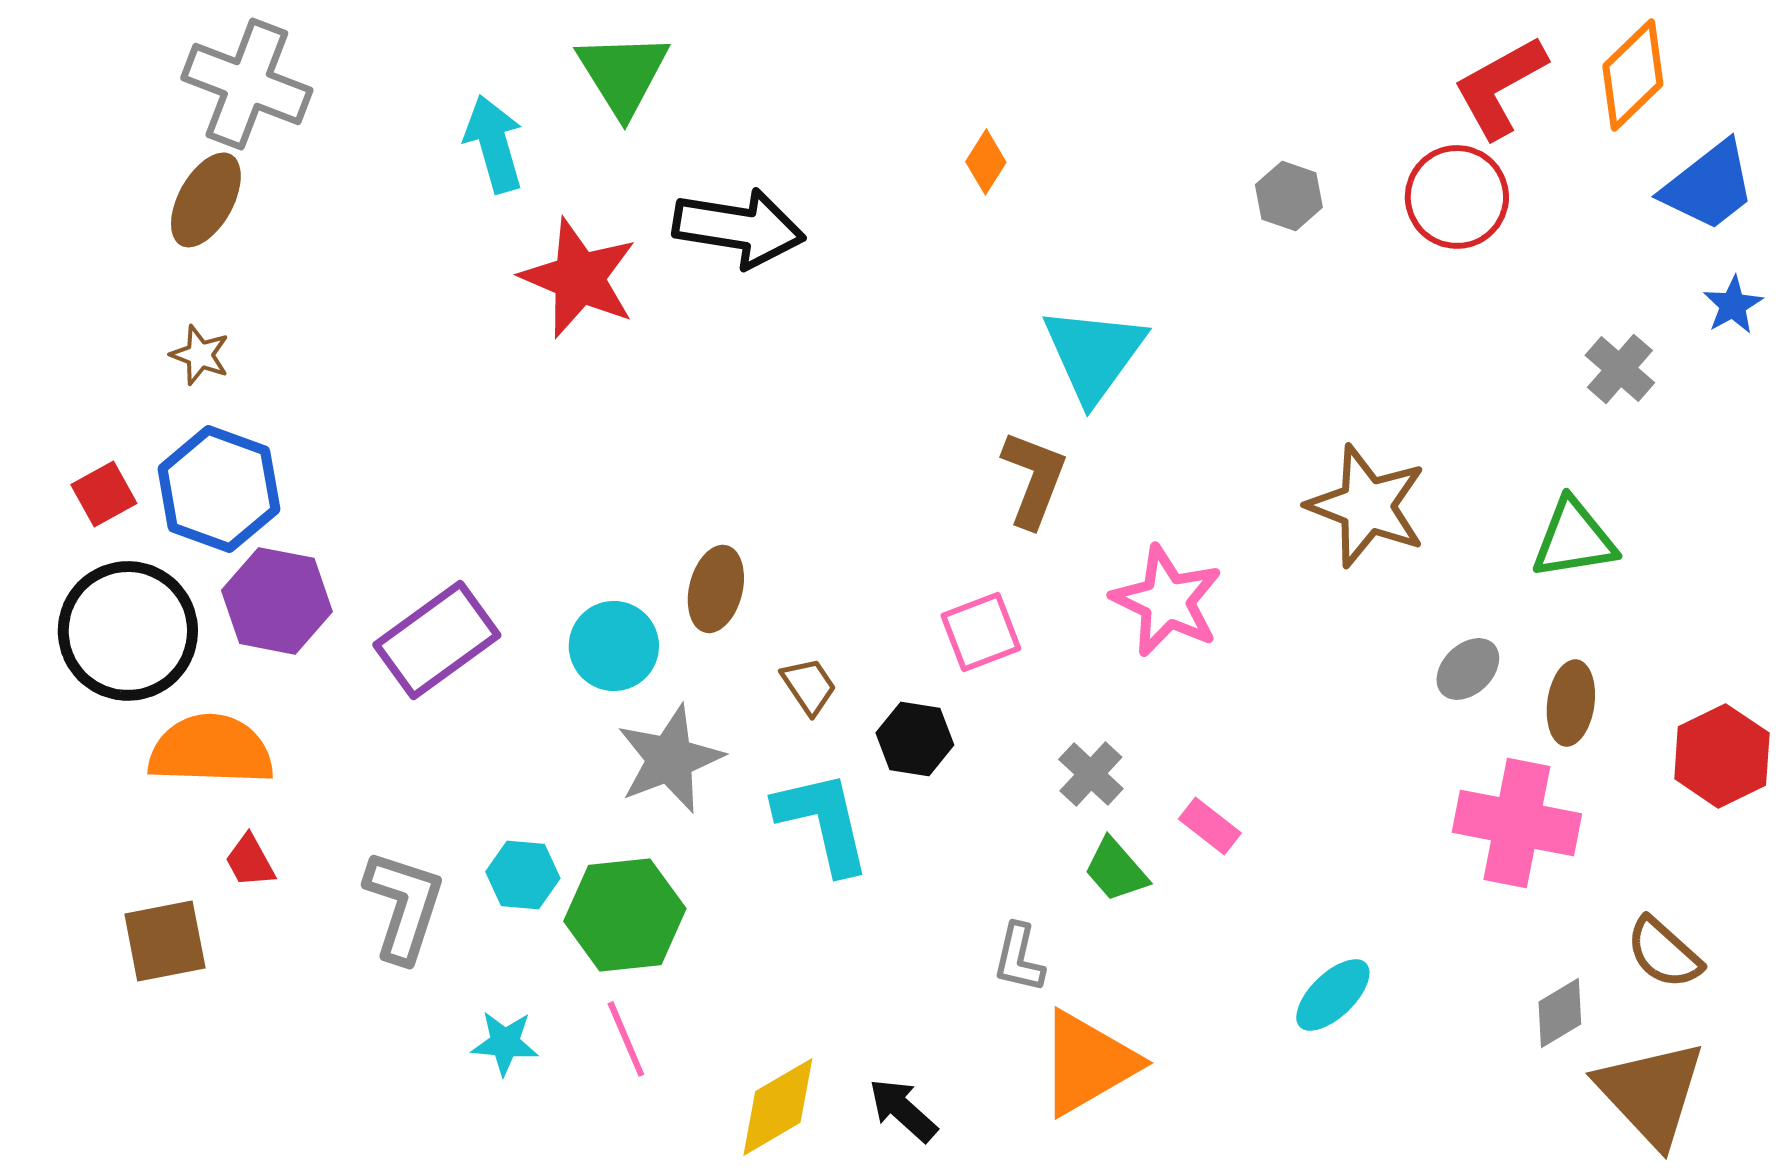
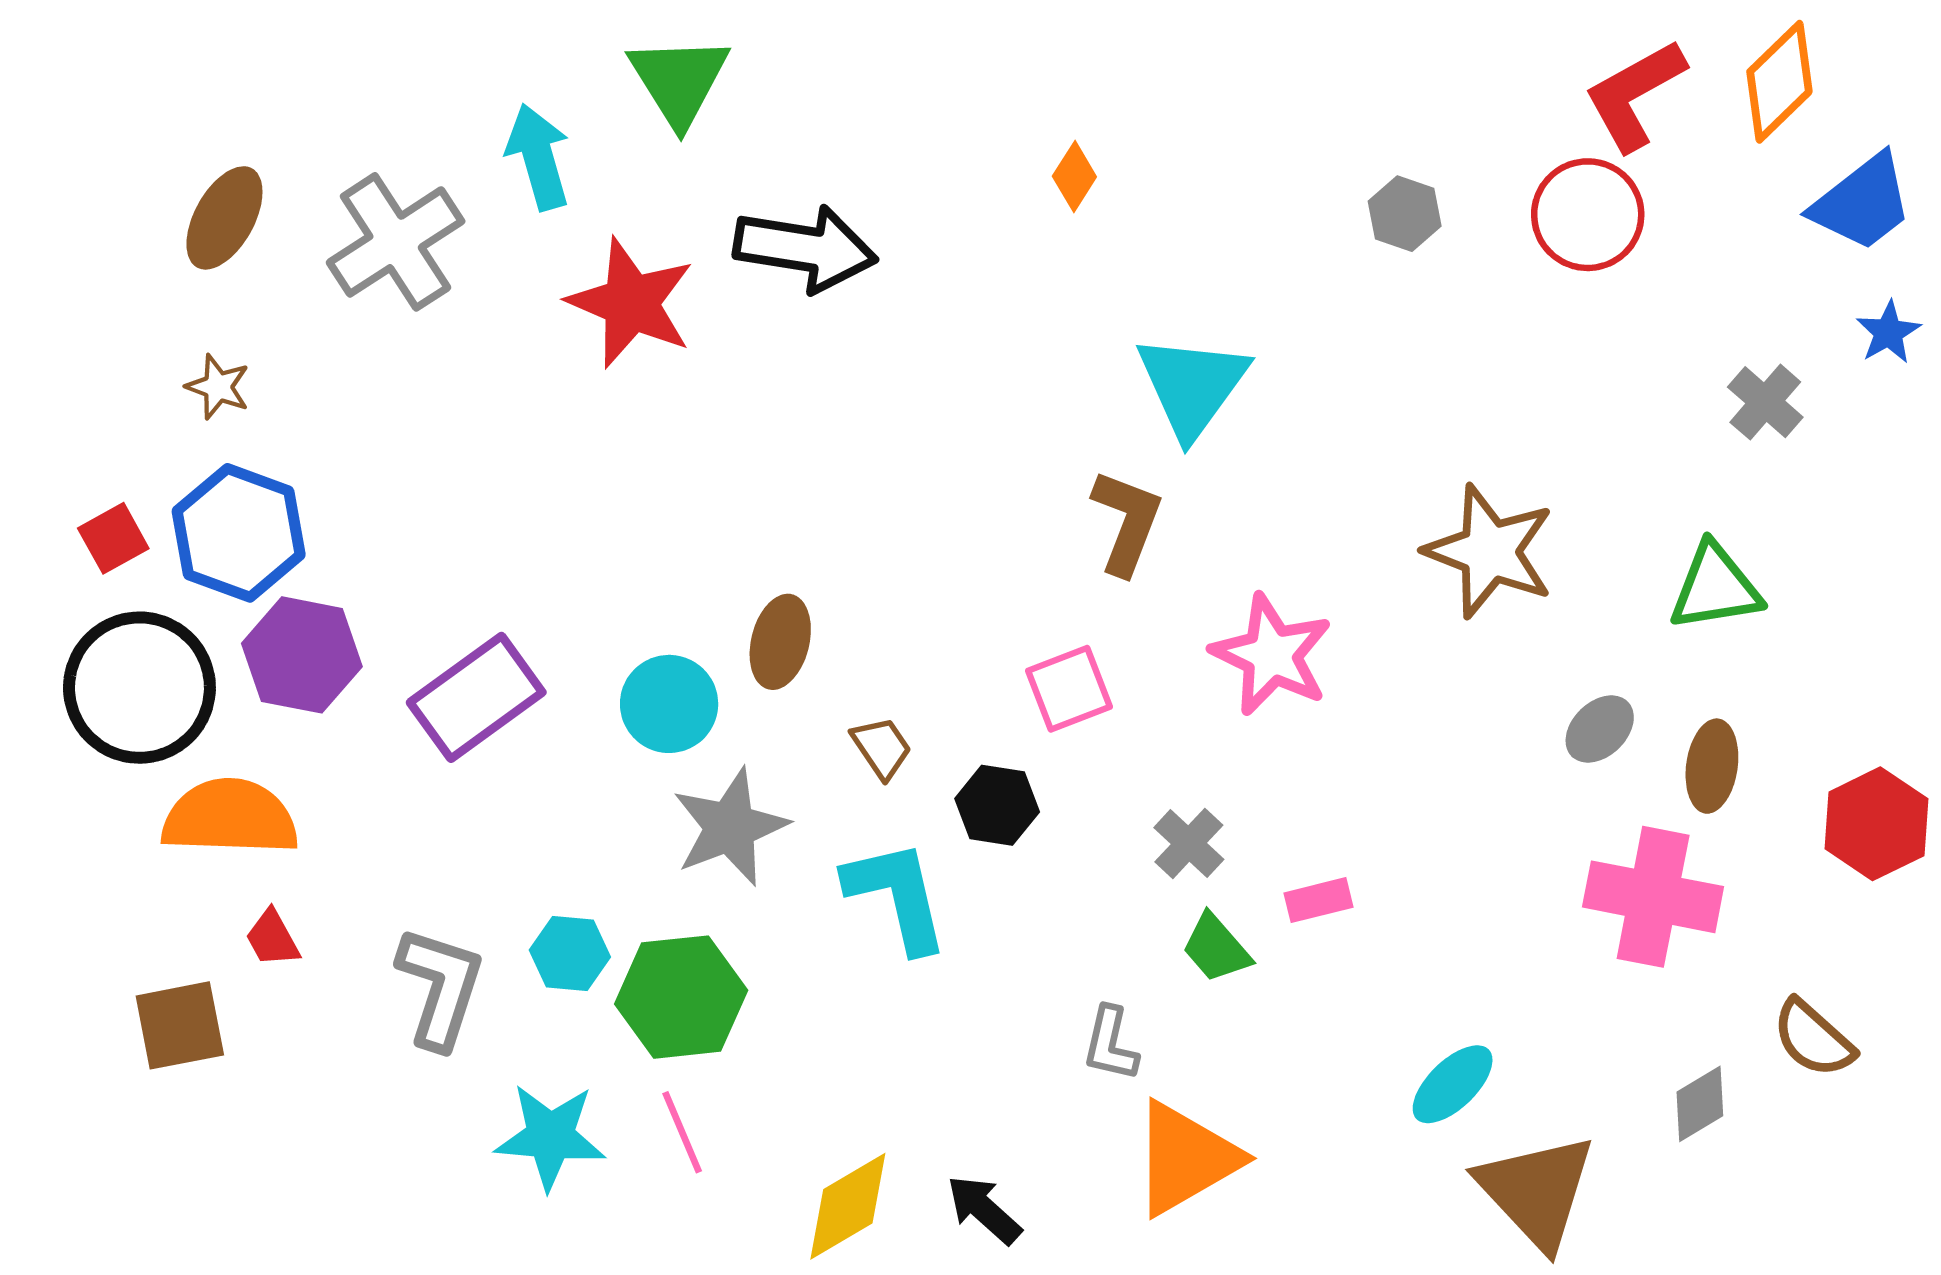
gray cross: (247, 84) -> (396, 242), moved, turned 36
pink rectangle: (1210, 826) -> (1319, 900), turned -52
cyan star: (505, 1043) -> (550, 1137), size x1.5
brown triangle: (1651, 1093) -> (1536, 1191), moved

